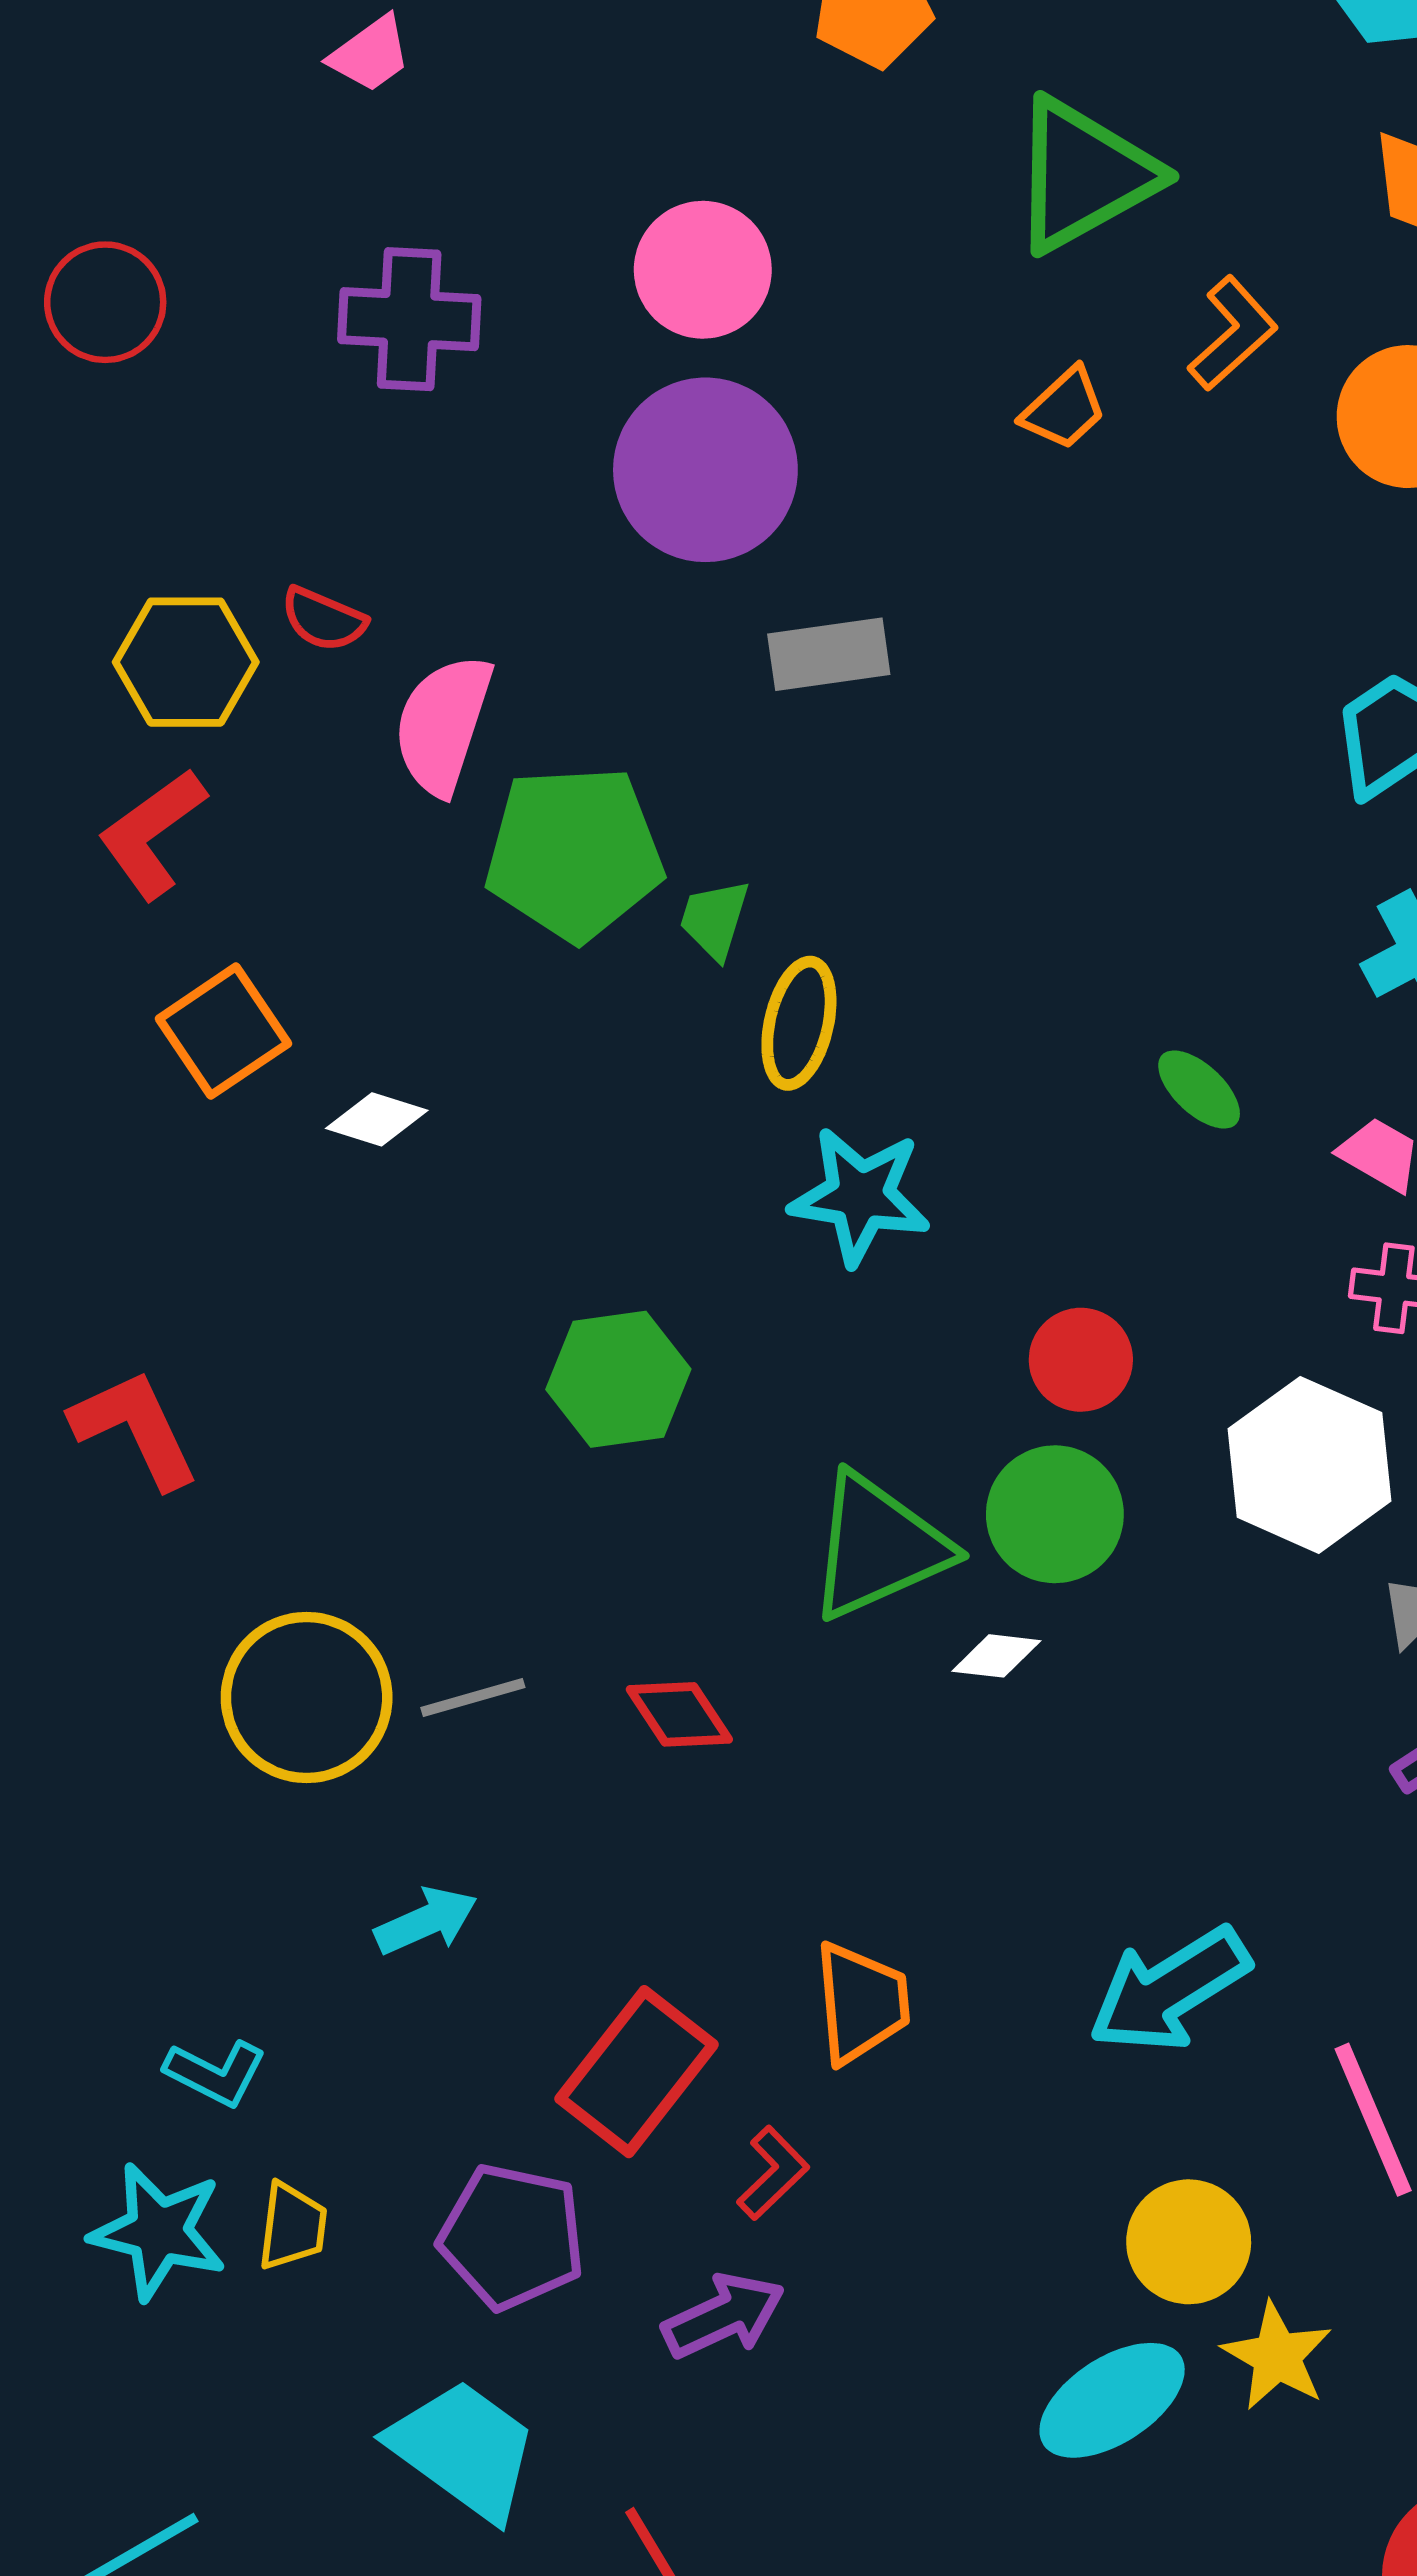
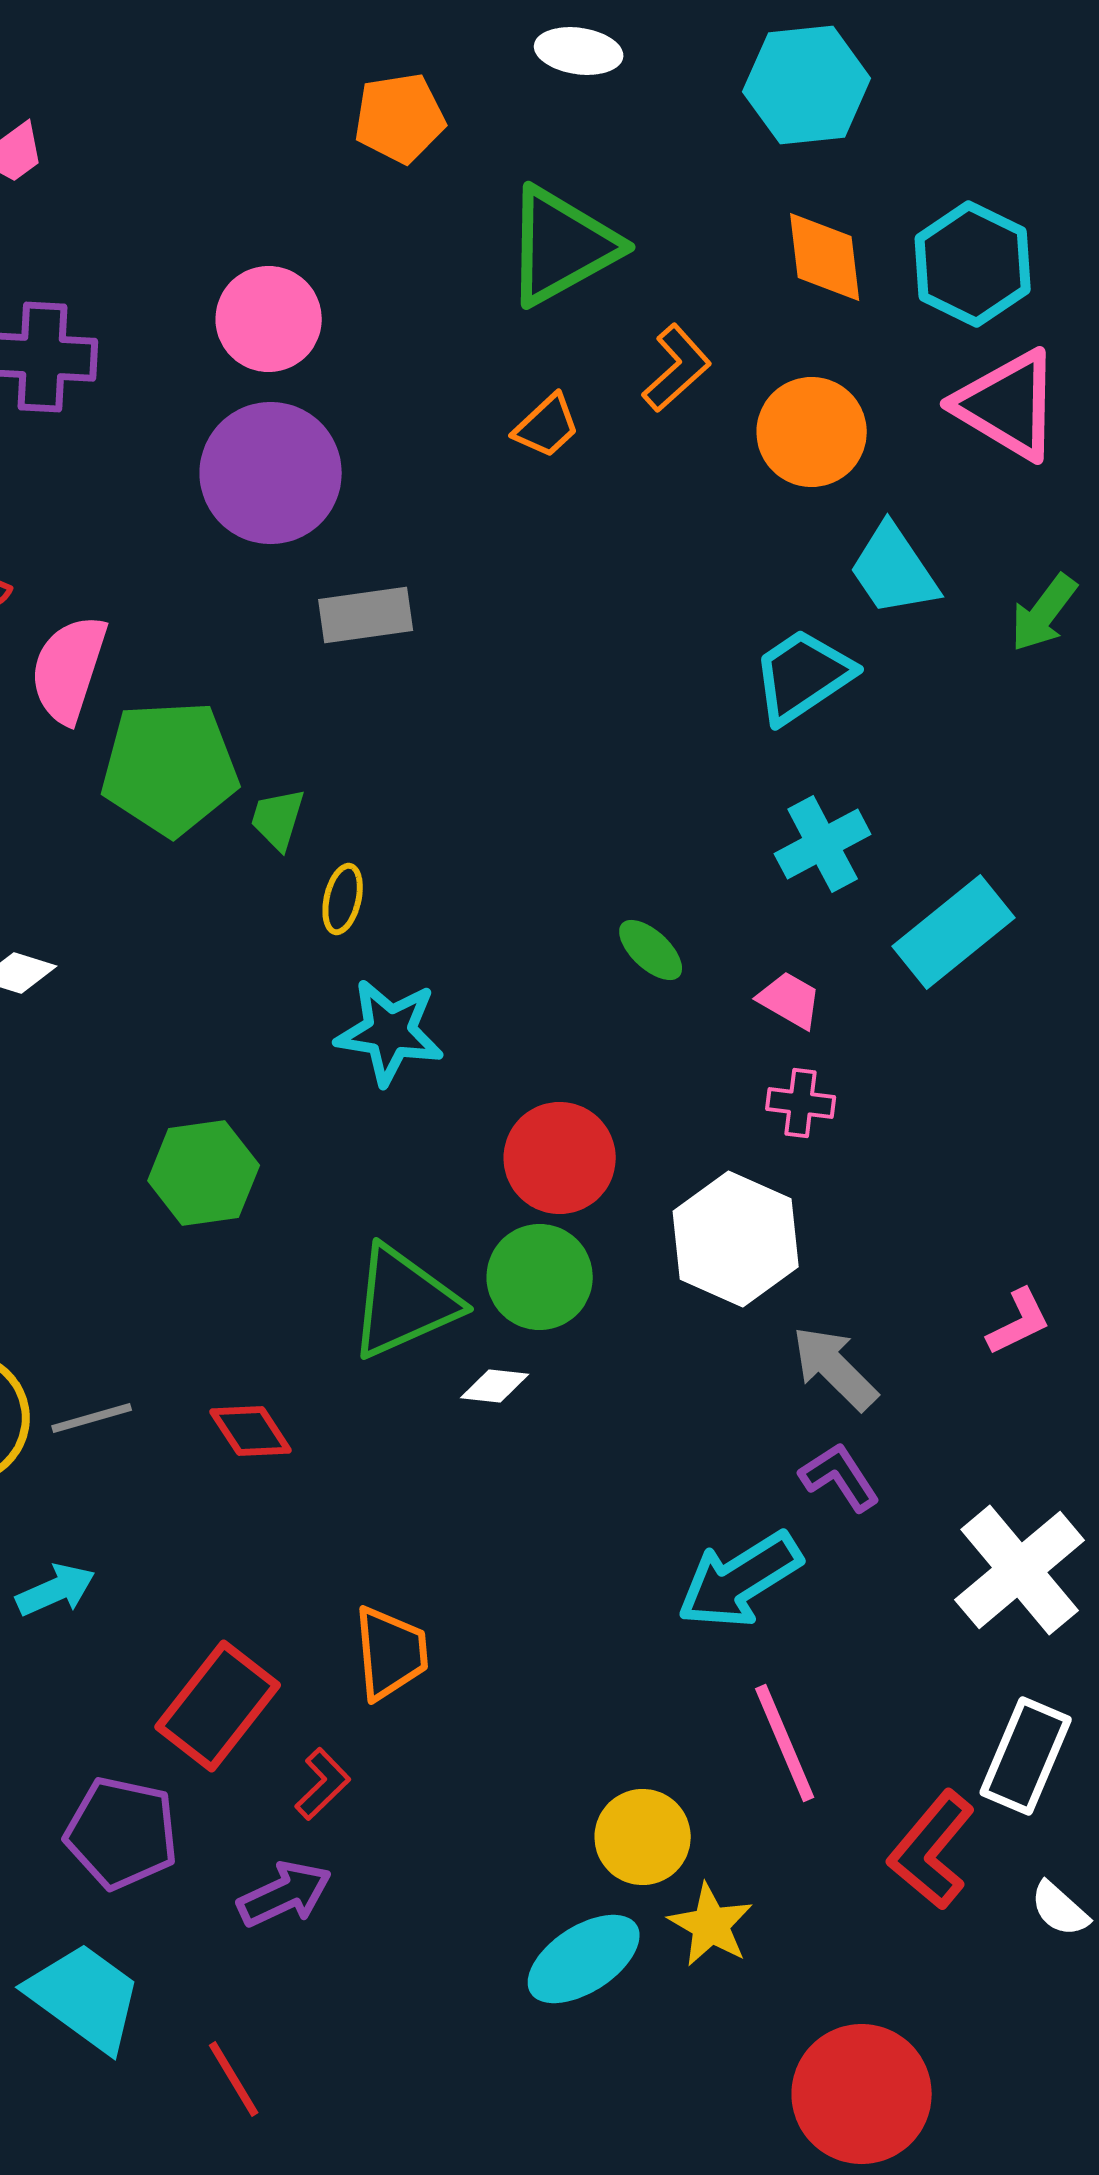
yellow ellipse: (799, 1023) -> (343, 899), size x0.7
red circle: (1081, 1360) -> (560, 1158), size x1.4
cyan arrow: (1169, 1990) -> (740, 1580), moved

